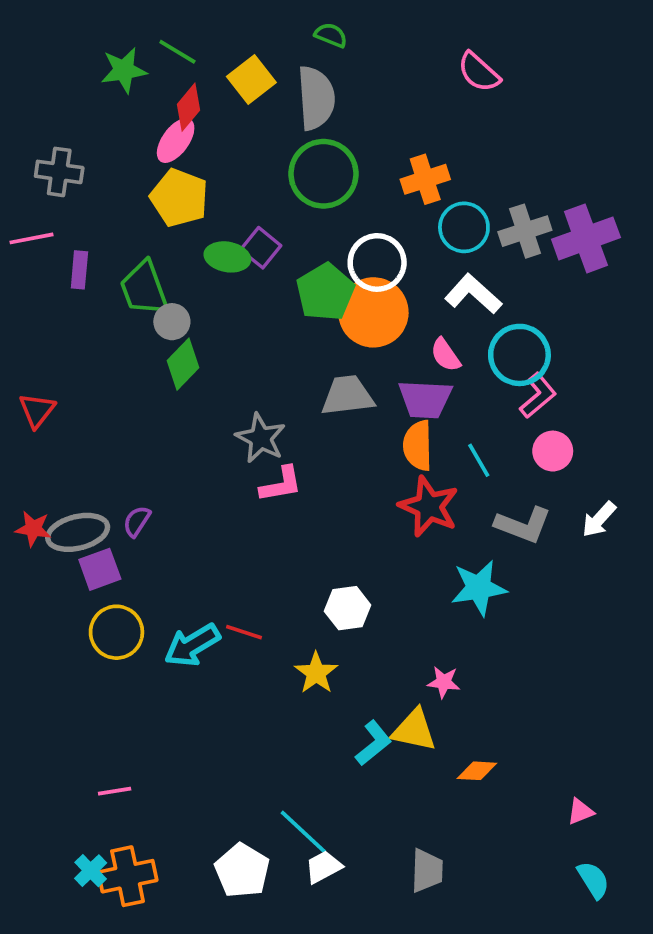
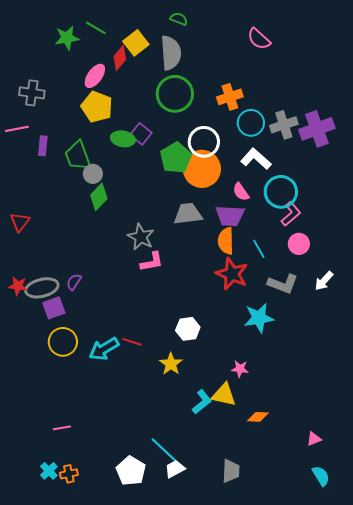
red diamond: (189, 107) -> (120, 58), moved
orange cross: (128, 876) -> (69, 474), size x0.6

